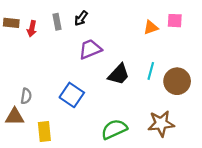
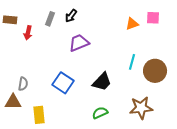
gray rectangle: (57, 22) -> (50, 19), turned 32
red arrow: (32, 29) -> (28, 33), moved
black trapezoid: (119, 74) -> (102, 82), moved
green semicircle: (114, 129) -> (100, 113), size x0.7

